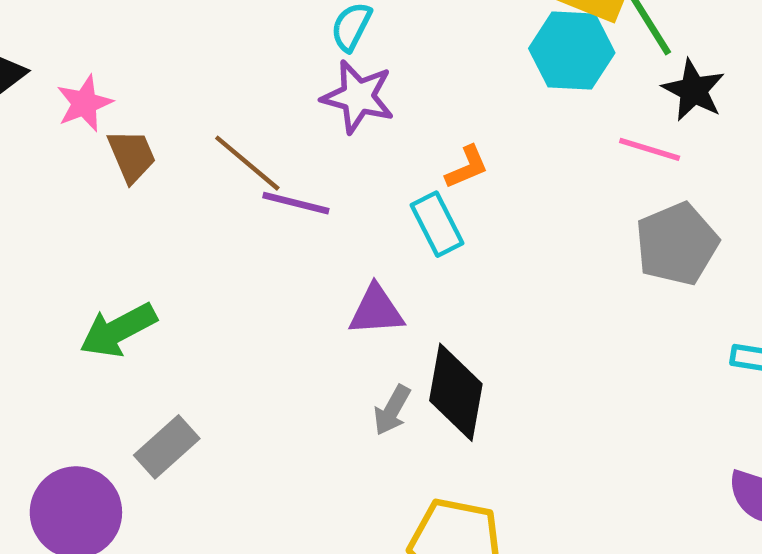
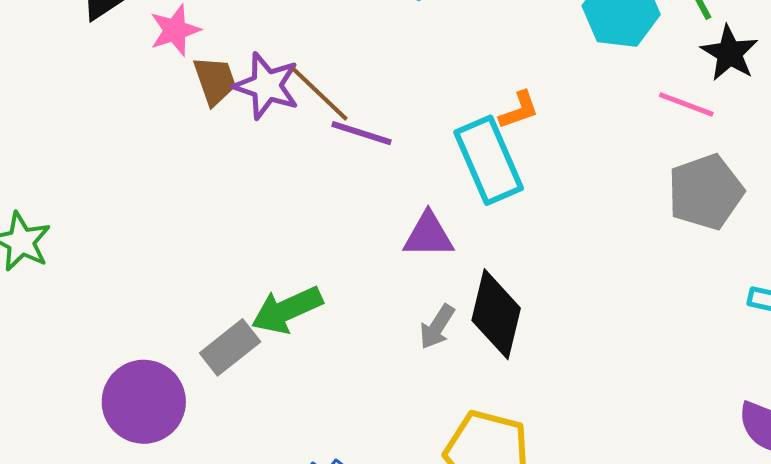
purple star: (358, 97) -> (267, 86), moved
cyan rectangle: (437, 224) -> (489, 160), size x1.5
green arrow: (118, 330) -> (287, 310), moved

